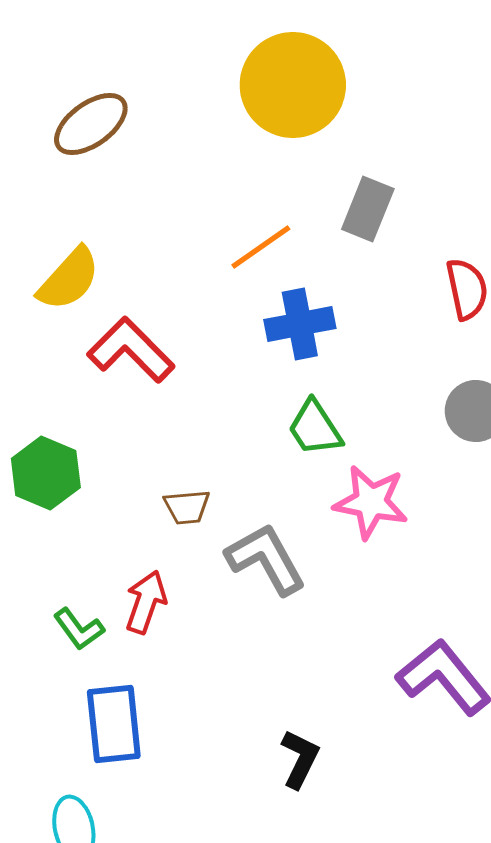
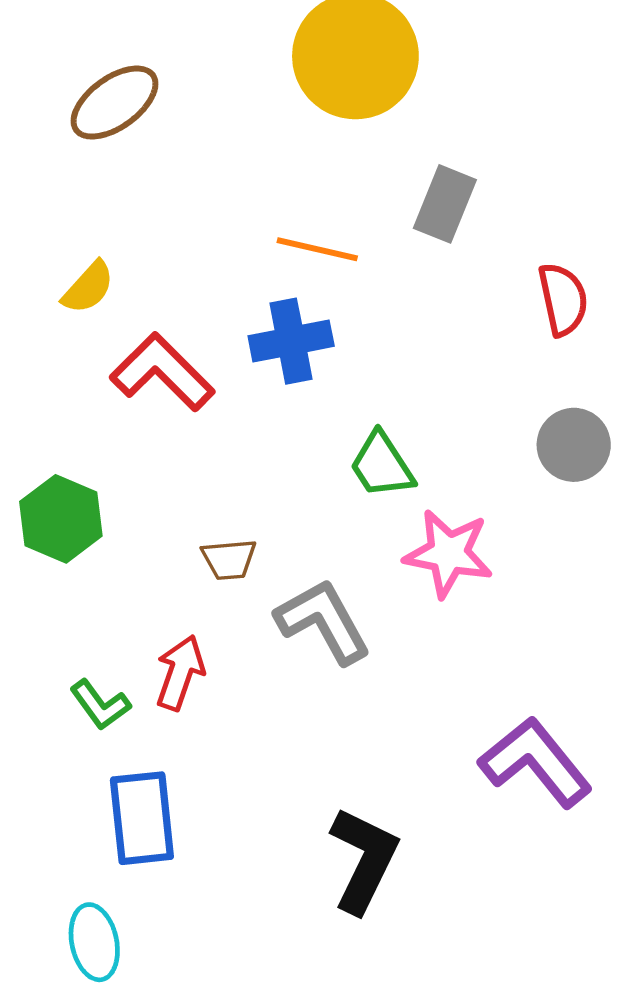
orange line: (261, 247) -> (317, 249), turned 48
yellow semicircle: (69, 279) -> (88, 287), size x0.7
blue cross: (300, 324) -> (291, 341), moved
black L-shape: (300, 759) -> (364, 860), size x1.5

